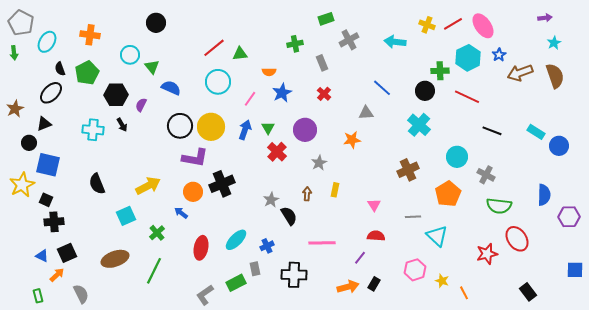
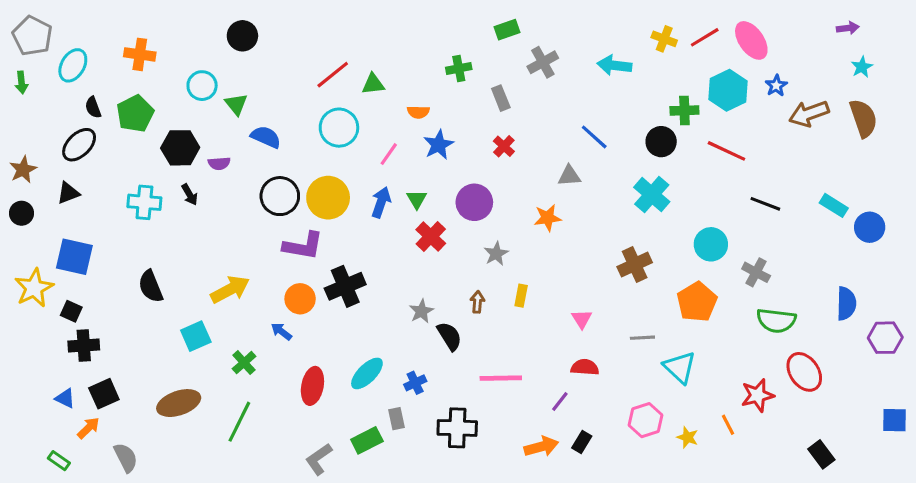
purple semicircle: (141, 105) -> (219, 163), turned -120
black circle: (29, 143) -> (21, 213), moved
orange line: (464, 293) -> (728, 425), moved
green rectangle: (38, 296) -> (59, 461), turned -40

